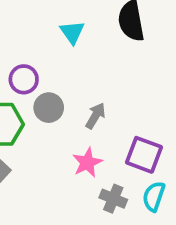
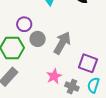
gray arrow: (96, 116) -> (62, 43), size x1.6
pink star: (87, 163) -> (54, 76), moved

